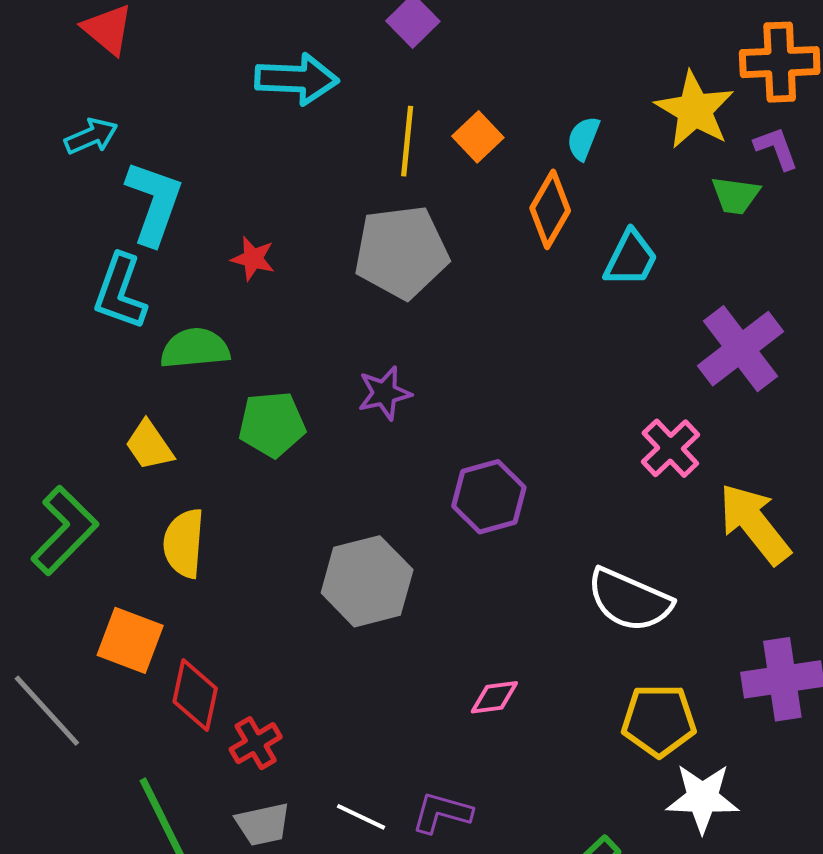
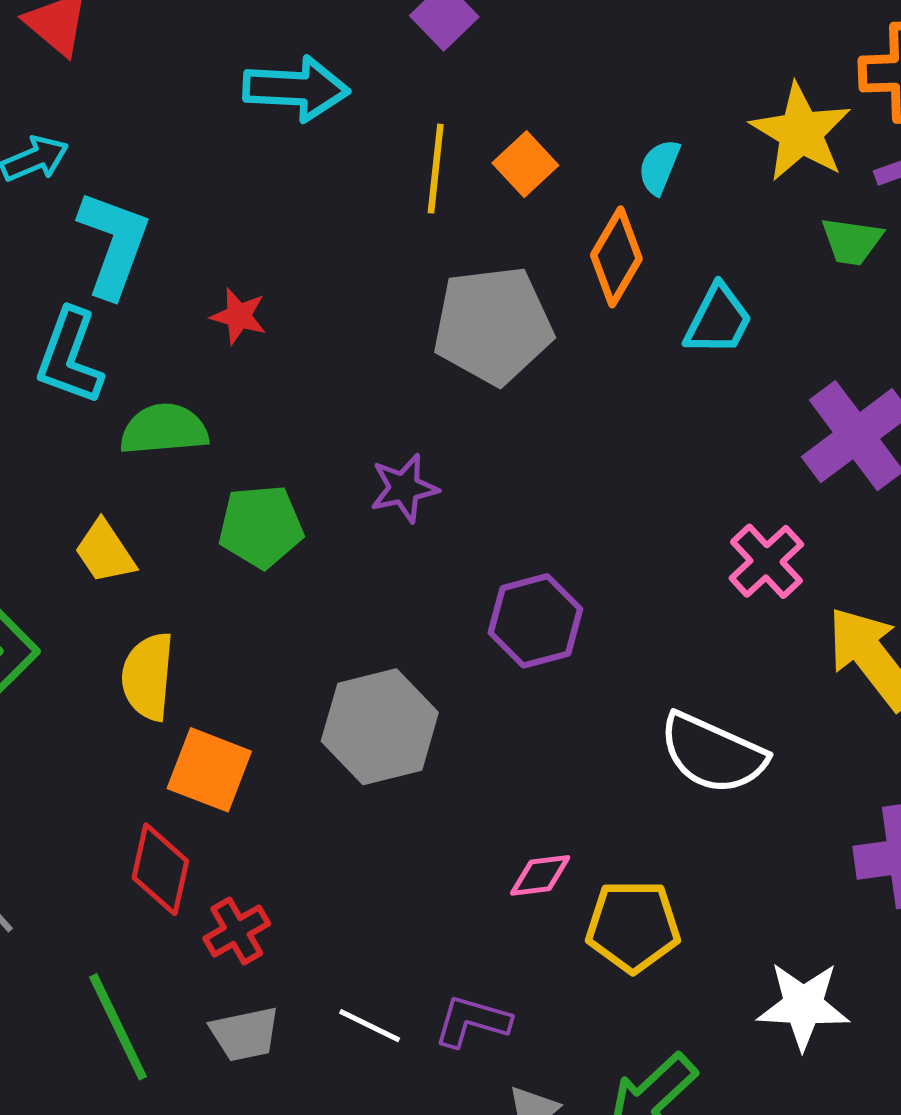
gray pentagon: (401, 252) -> (493, 325), moved
orange square: (130, 640) -> (209, 770), moved
yellow pentagon: (659, 720) -> (633, 926), moved

